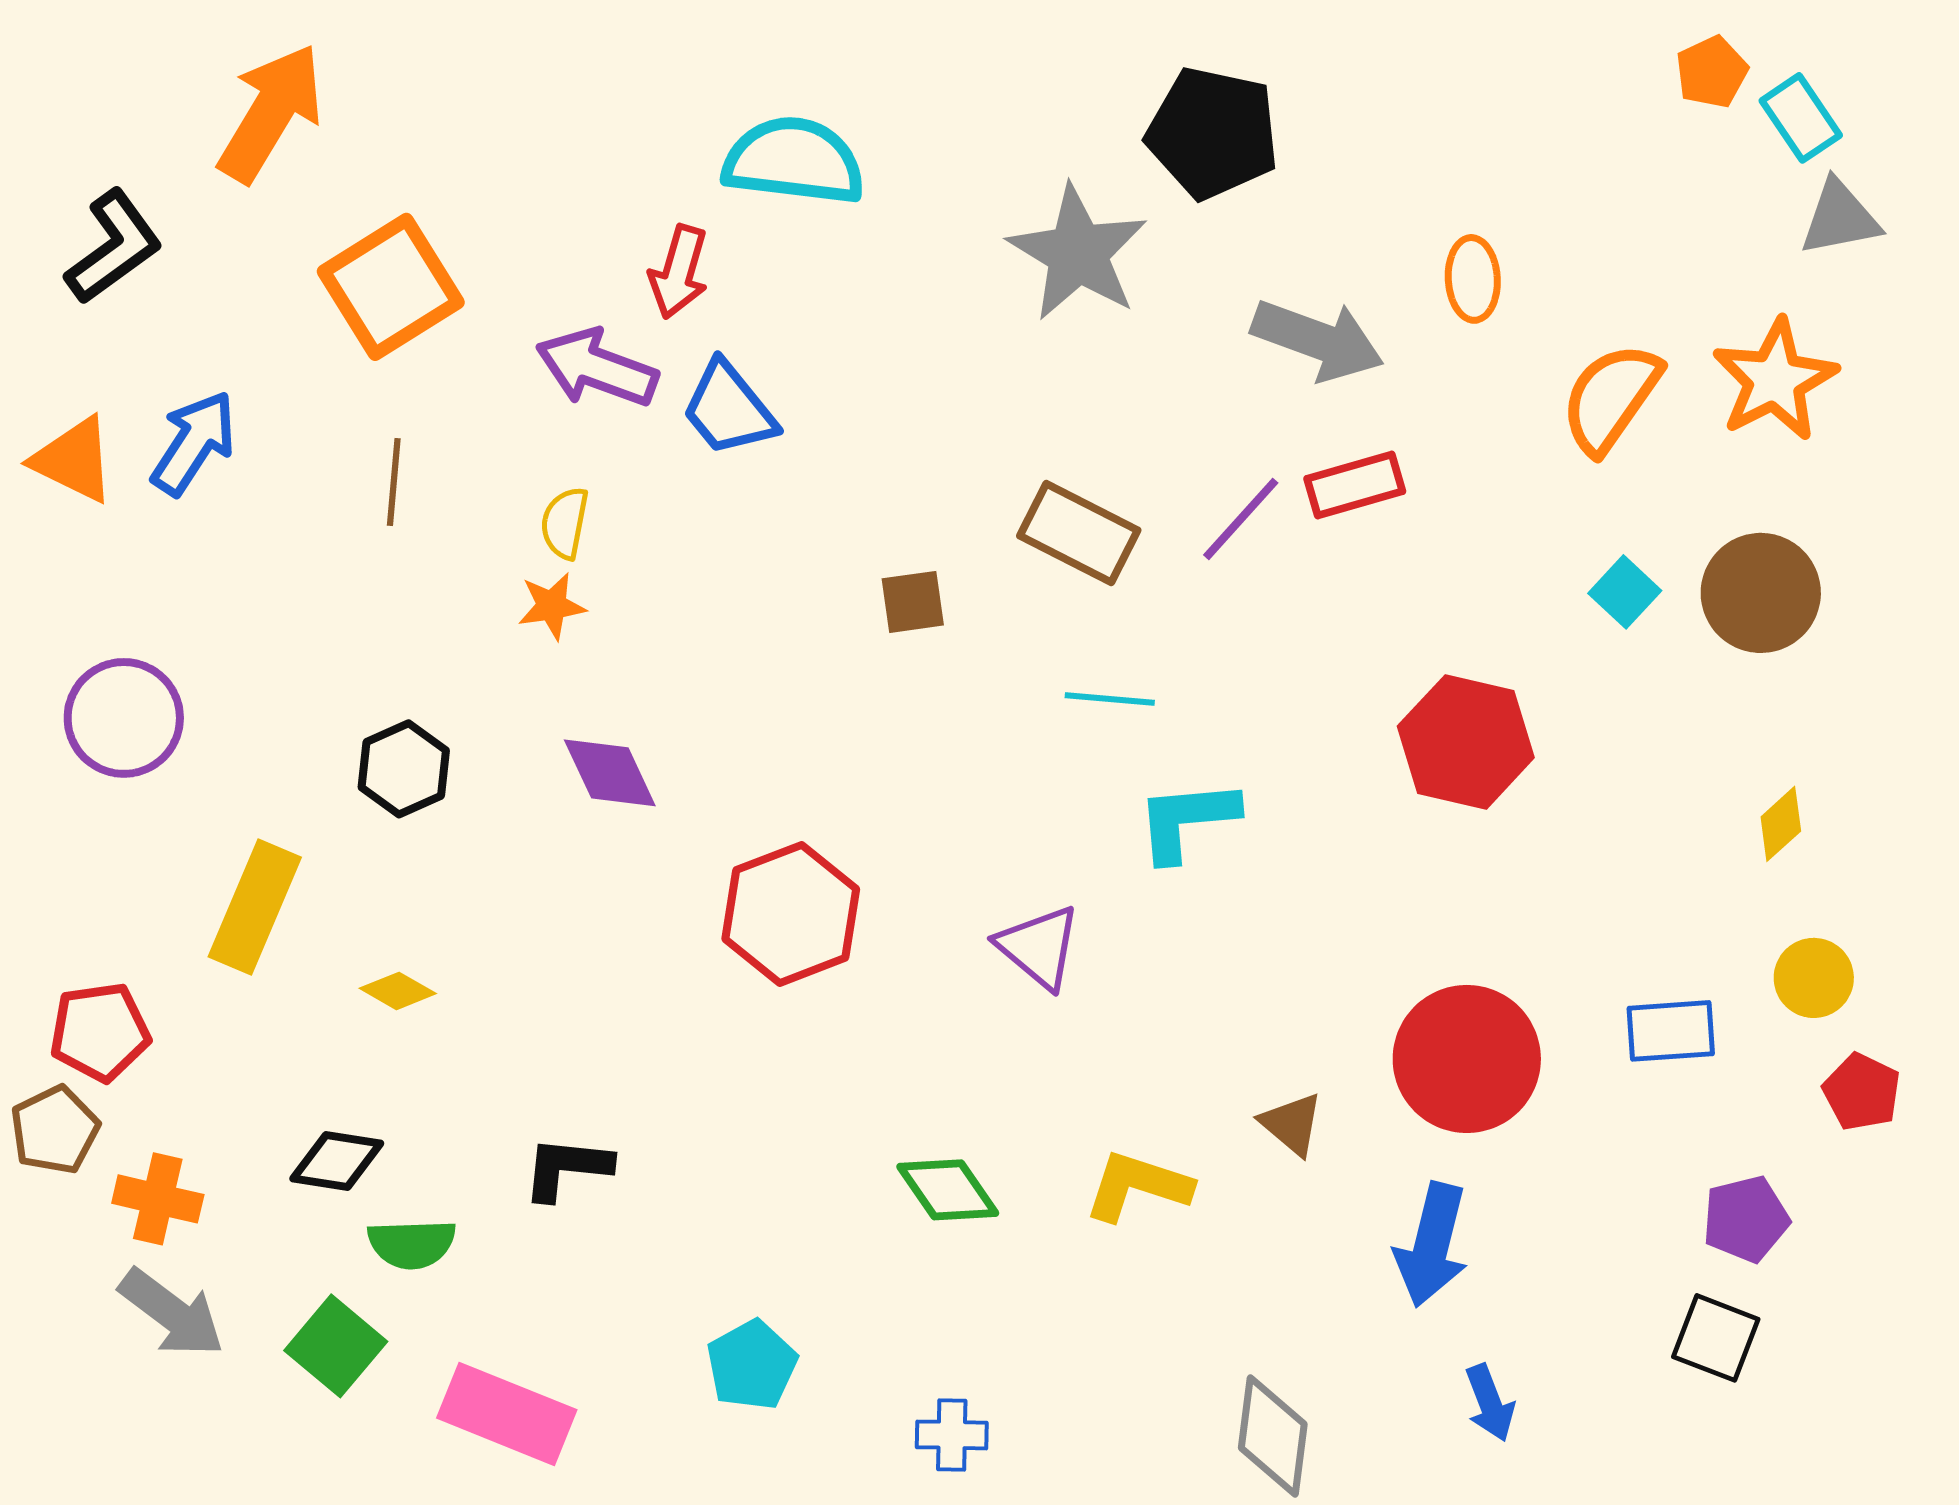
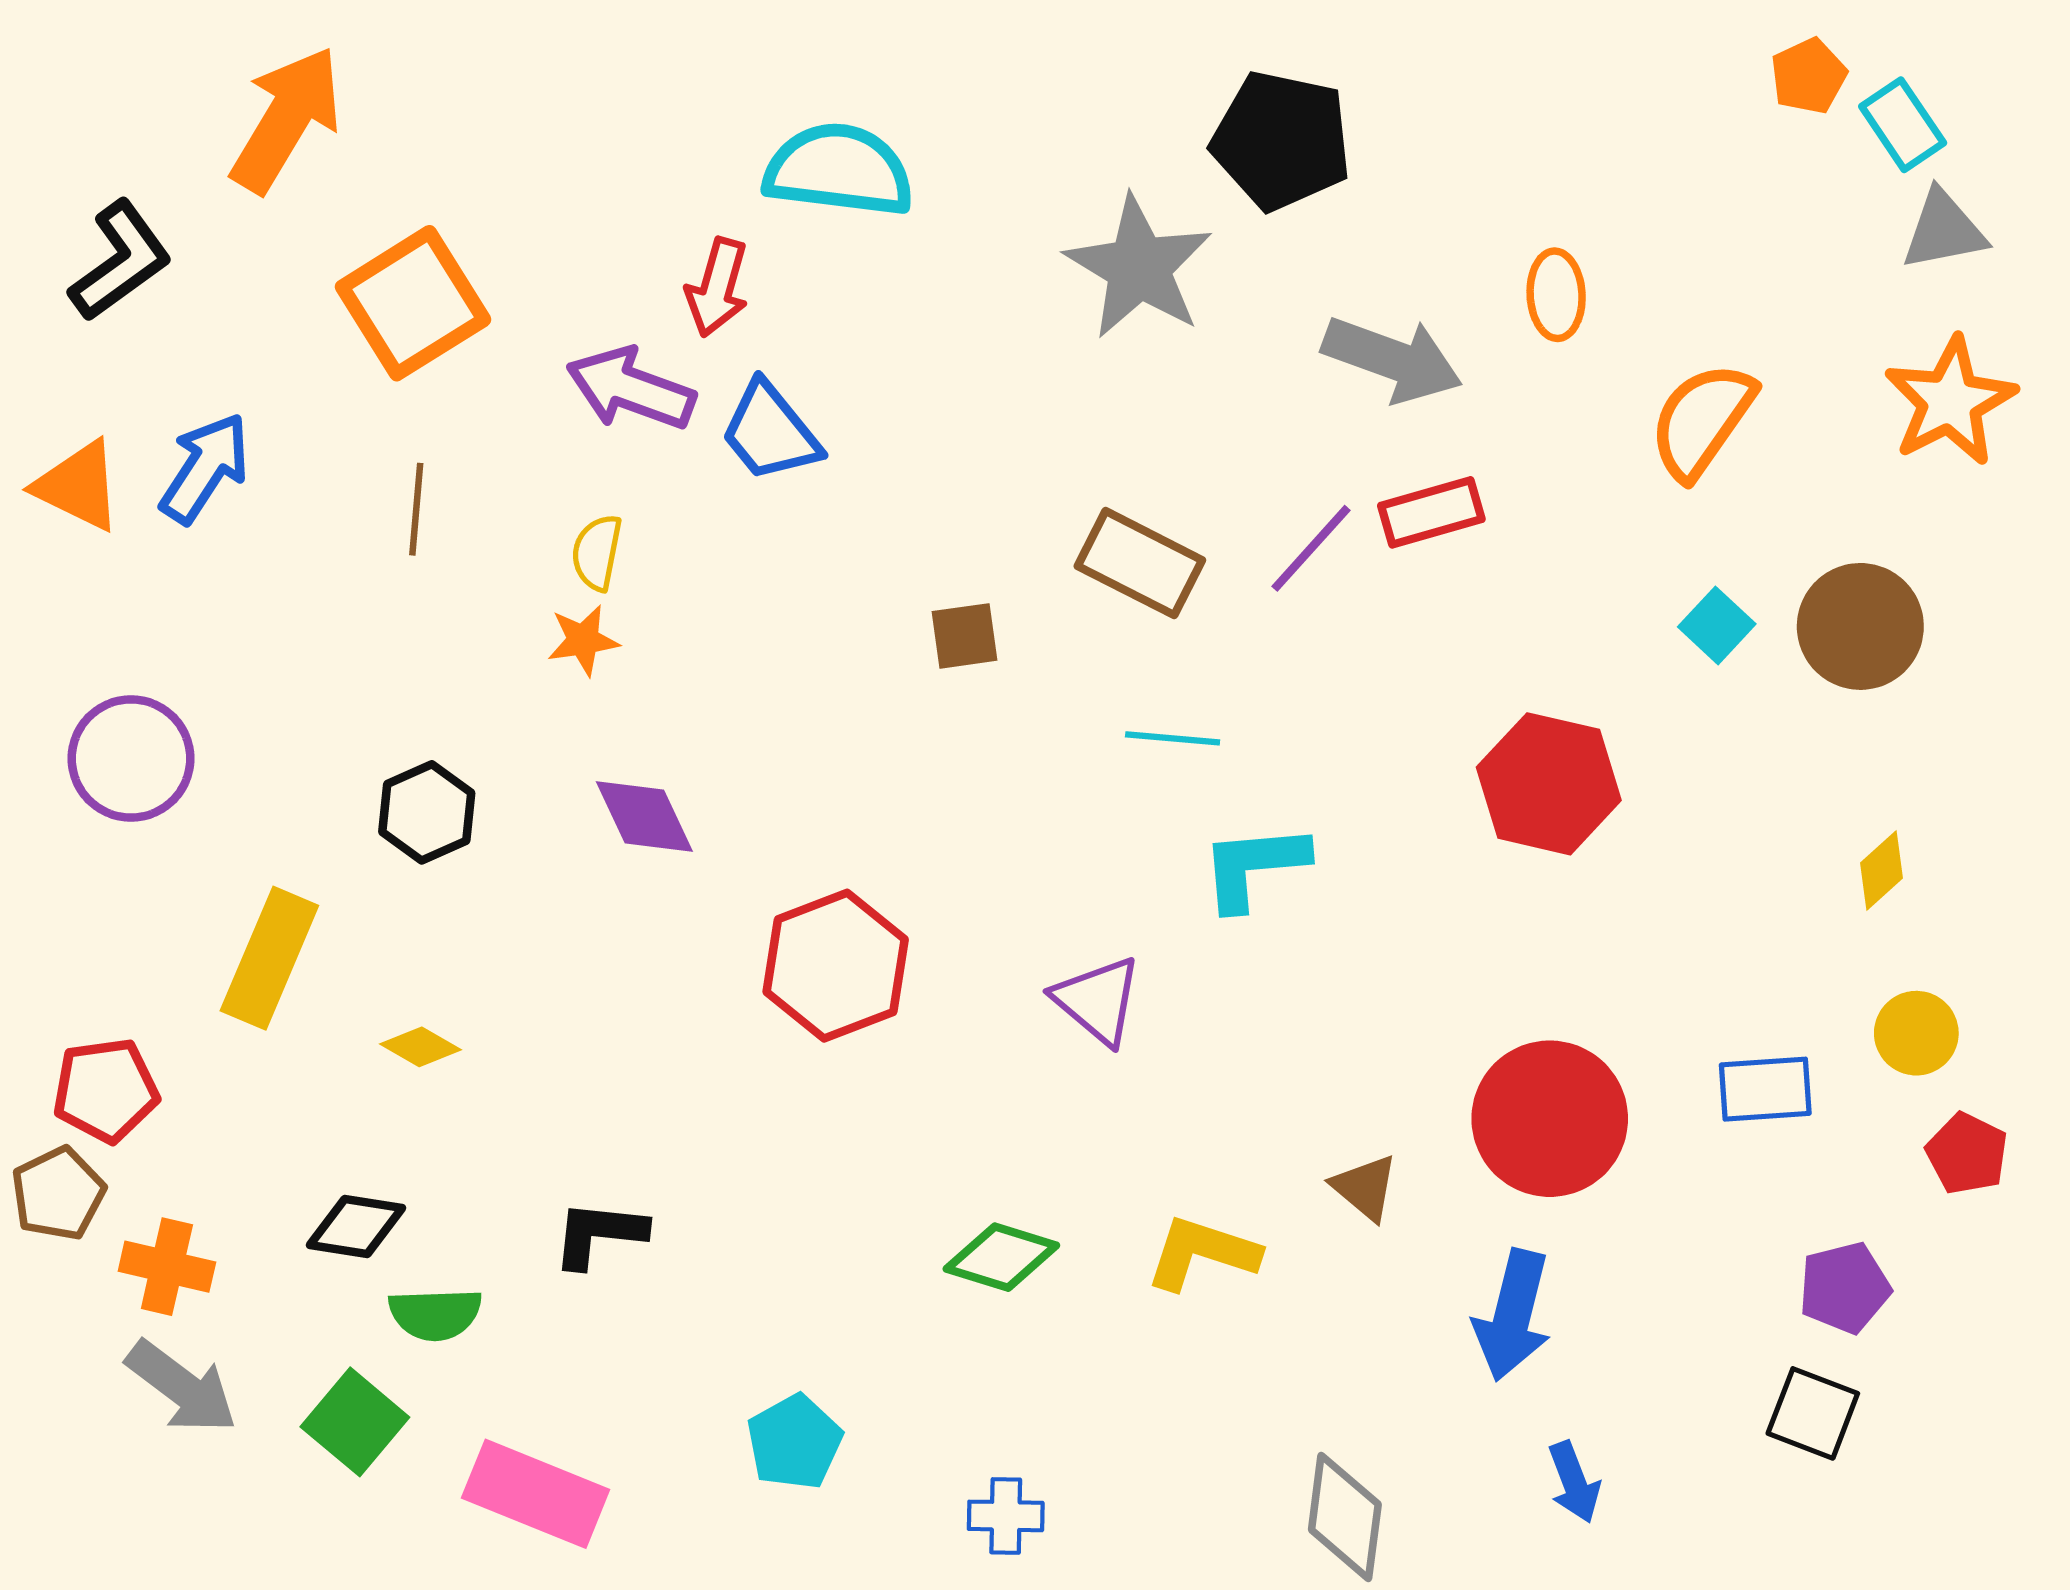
orange star: (1775, 380) -> (1950, 401), moved
green diamond: (948, 1190) -> (1001, 1257), turned -38

